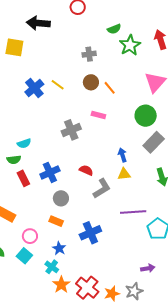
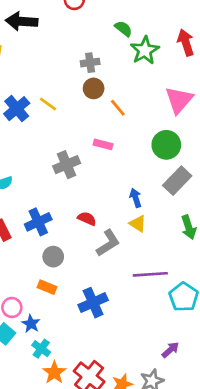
green semicircle: (114, 29) -> (123, 29), turned -120
brown circle: (91, 82) -> (94, 88), moved
yellow triangle: (124, 174) -> (138, 224), turned 40
blue star: (59, 248) -> (31, 324), moved
purple arrow: (148, 268) -> (170, 350), turned -32

